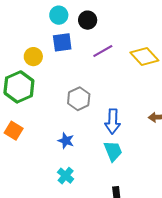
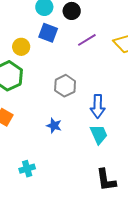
blue square: (62, 42) -> (48, 33), turned 30
cyan cross: (66, 176) -> (27, 169), moved, turned 35

